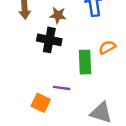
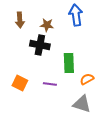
orange semicircle: (107, 47) -> (87, 79), moved
orange square: (41, 103) -> (20, 83), moved

